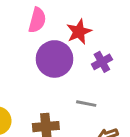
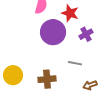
red star: (79, 32) -> (70, 13), turned -30

